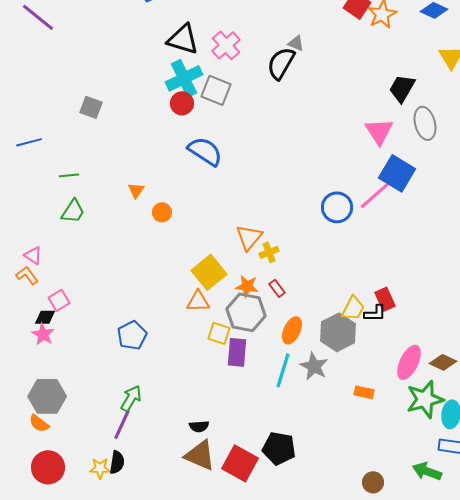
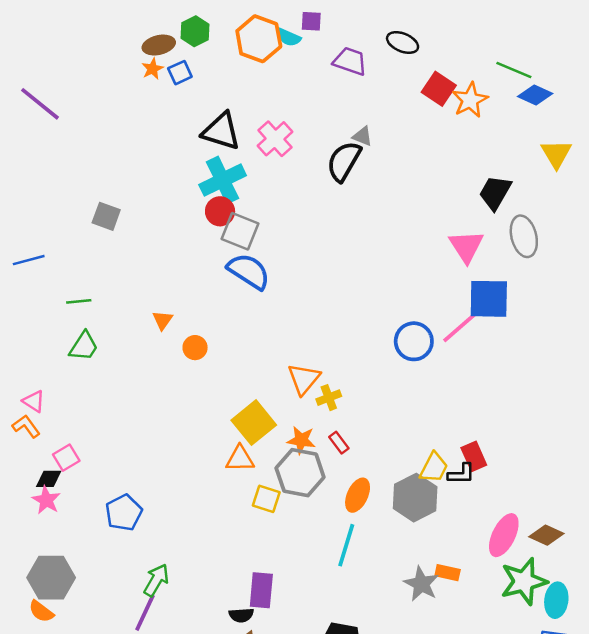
gray square: (216, 90) -> (240, 231), moved
blue square: (397, 173) -> (489, 299), turned -30
blue pentagon: (132, 335) -> (124, 513), moved
purple rectangle: (237, 352) -> (261, 590), moved
gray star: (314, 366) -> (421, 584), moved

